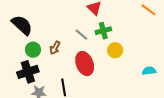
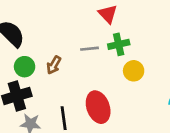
gray line: (81, 35) -> (89, 49), turned -48
red ellipse: (85, 64) -> (98, 107), moved

